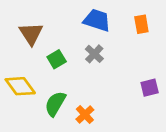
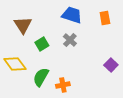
purple square: (150, 88) -> (111, 65), turned -32
orange cross: (85, 114) -> (63, 85), turned 32

